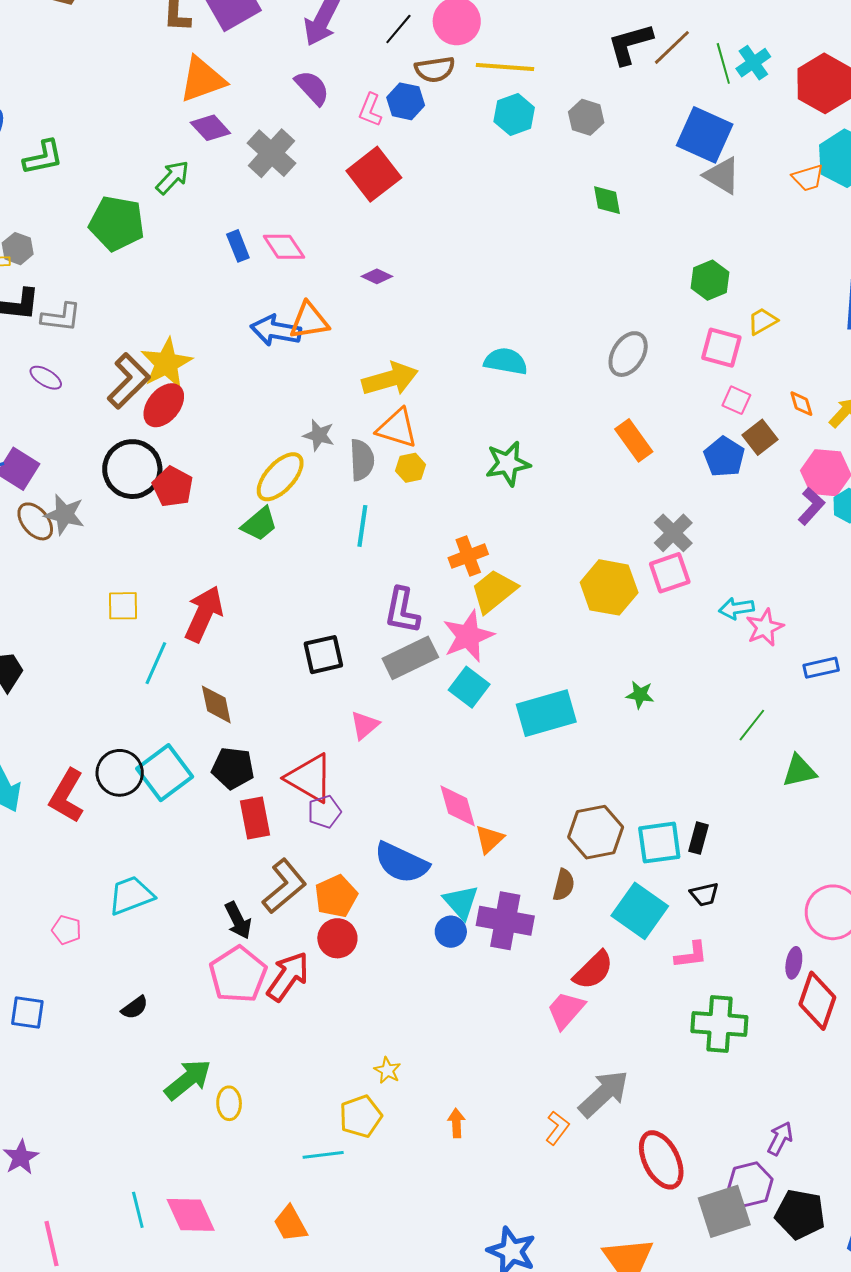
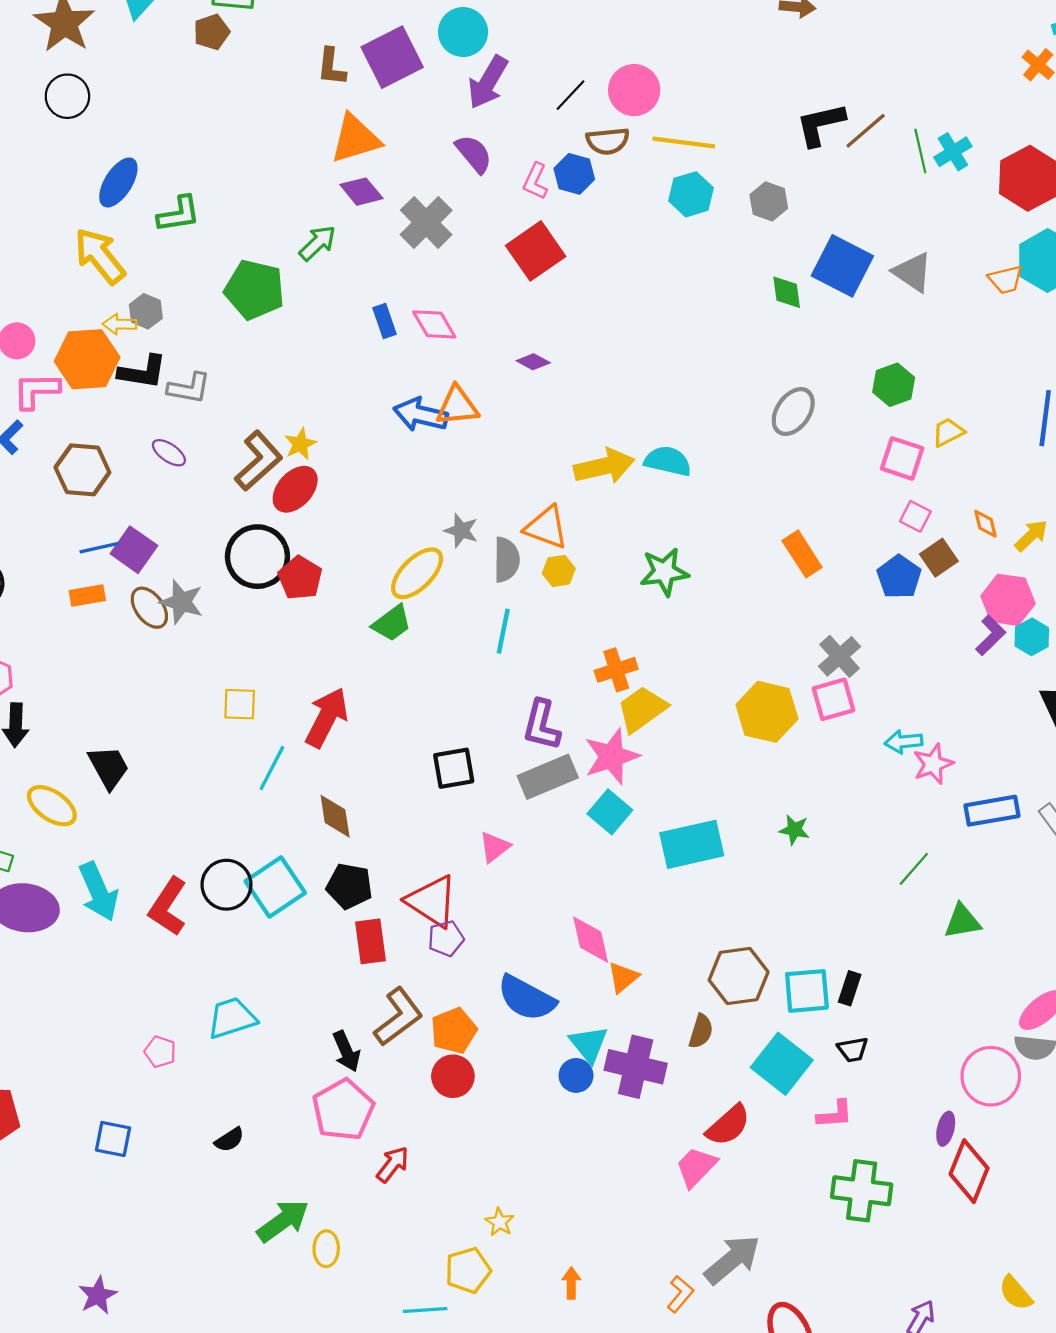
blue square: (705, 135) -> (842, 266), moved
gray ellipse: (628, 354) -> (793, 412), moved
yellow star: (166, 363) -> (300, 444), size x0.6
yellow arrow: (390, 379) -> (604, 466), moved
blue rectangle: (821, 668) -> (992, 811), size x1.4
red arrow: (288, 976) -> (393, 1164), moved, size x0.7

